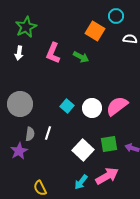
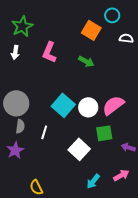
green arrow: (81, 57) -> (86, 61), moved
cyan square: (67, 106) -> (63, 105), size x1.6
gray semicircle: (30, 134) -> (20, 126), moved
green square: (109, 144) -> (104, 133), moved
pink arrow: (107, 176) -> (121, 175), moved, size x0.7
cyan arrow: (81, 182) -> (93, 181), moved

